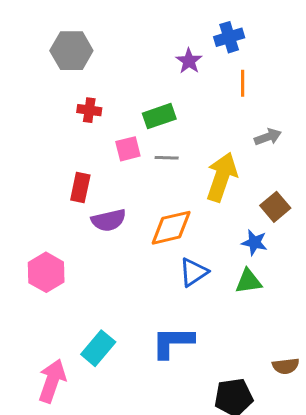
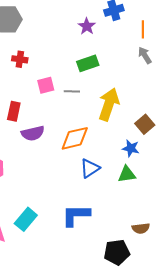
orange line: (243, 83) -> (143, 29), moved
green rectangle: (159, 116) -> (88, 63), moved
gray arrow: (268, 137) -> (145, 55), moved, turned -102
brown semicircle: (286, 366) -> (141, 228), moved

